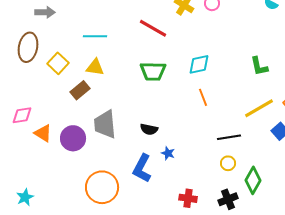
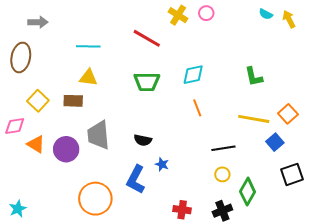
yellow square: (58, 63) -> (38, 101), moved
brown rectangle: (80, 90) -> (73, 101), turned 42
yellow line: (259, 108) -> (254, 119), turned 40

